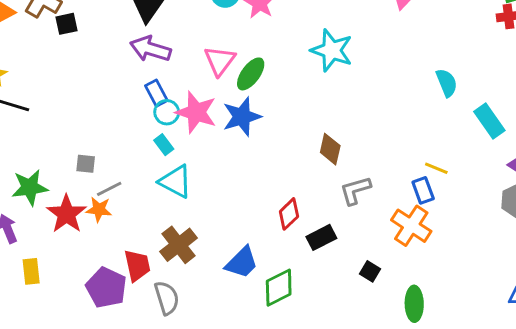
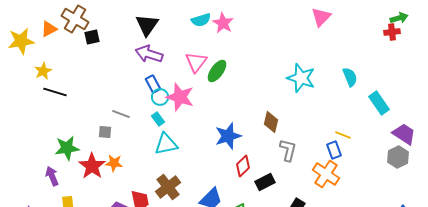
cyan star: (332, 50) -> (301, 78), moved
blue star: (242, 117) -> (228, 136), moved
cyan triangle: (176, 181) -> (166, 144), turned -40
gray line: (109, 189) -> (121, 114), moved, turned 48
gray L-shape: (355, 190) -> (288, 150), turned 120

